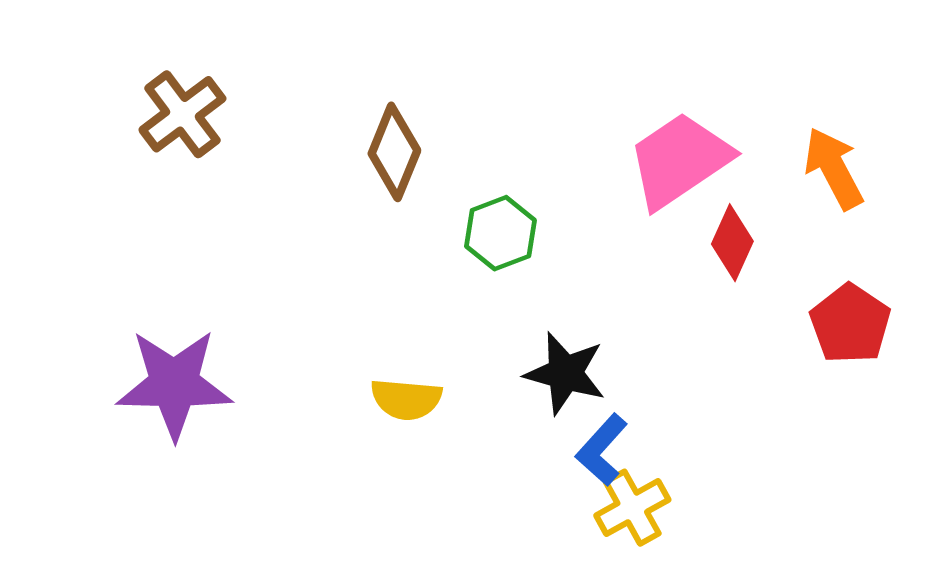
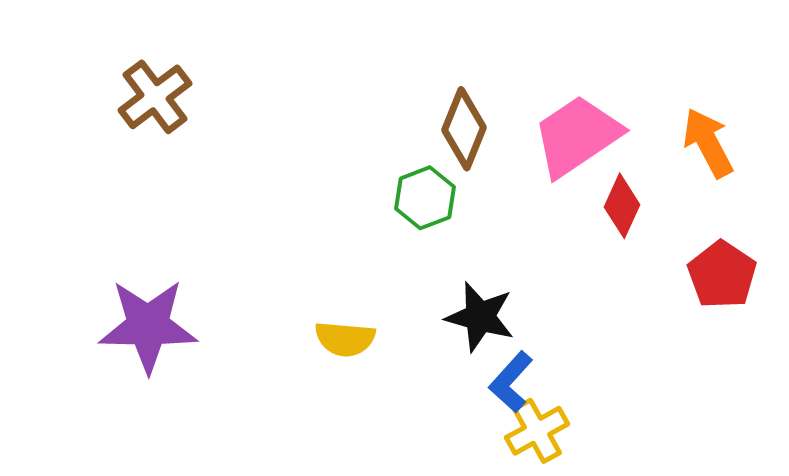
brown diamond: (394, 152) -> (464, 129), moved

